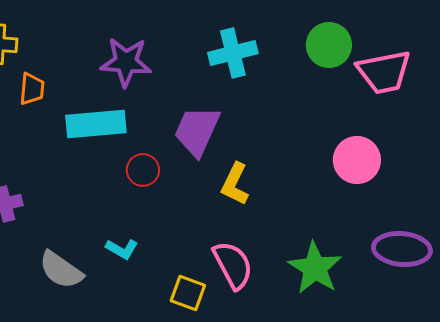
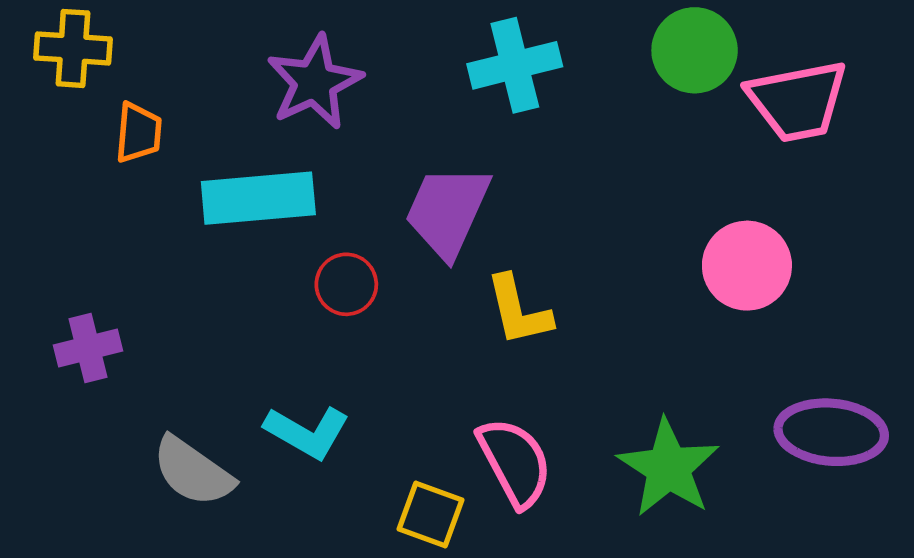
purple star: (126, 62) -> (315, 82), turned -30
yellow L-shape: (235, 184) -> (519, 311), turned -39
cyan L-shape: (122, 249) -> (307, 432), size x1.4

